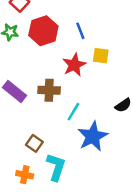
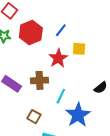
blue line: (80, 31) -> (61, 30), turned 64
brown square: (34, 143) -> (34, 117), moved

